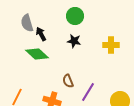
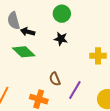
black arrow: (41, 34) -> (28, 32), turned -48
yellow cross: (111, 45) -> (98, 56), moved

